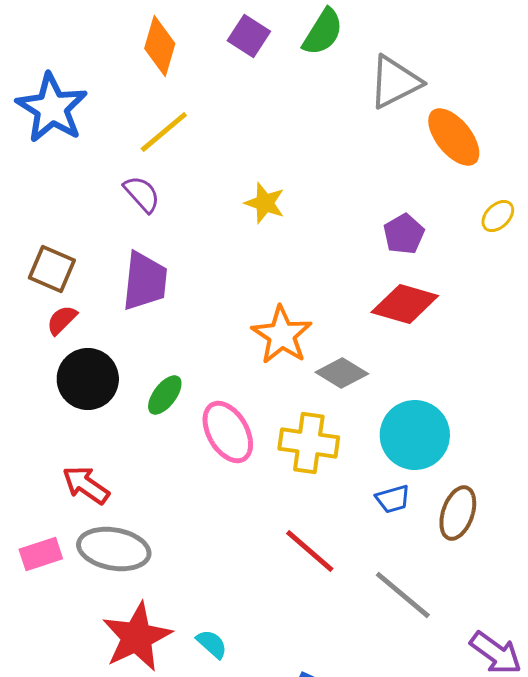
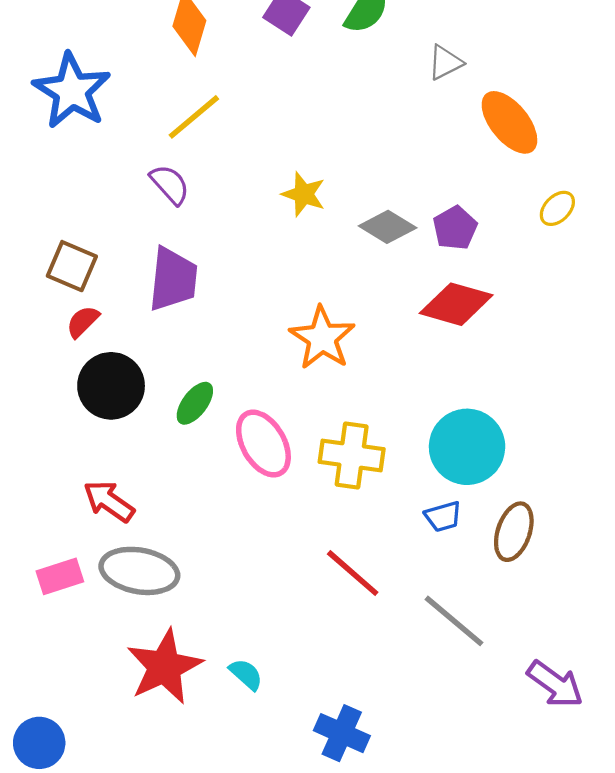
gray triangle: (395, 82) -> (445, 63), size x0.6
gray diamond: (342, 373) -> (388, 227), moved

